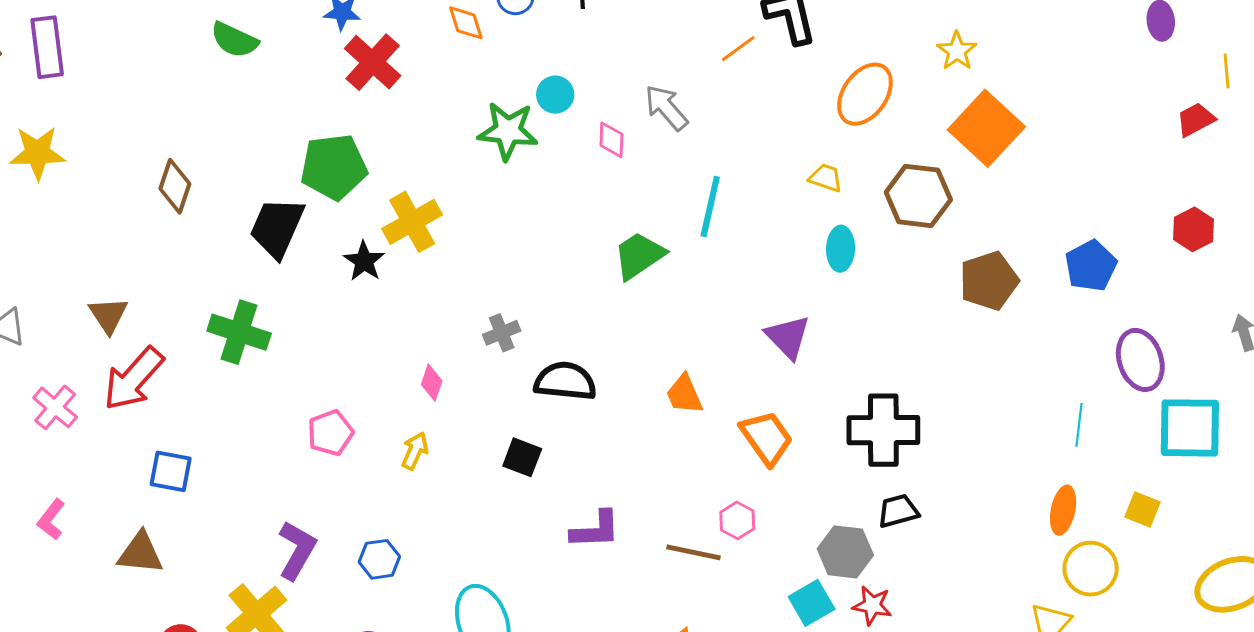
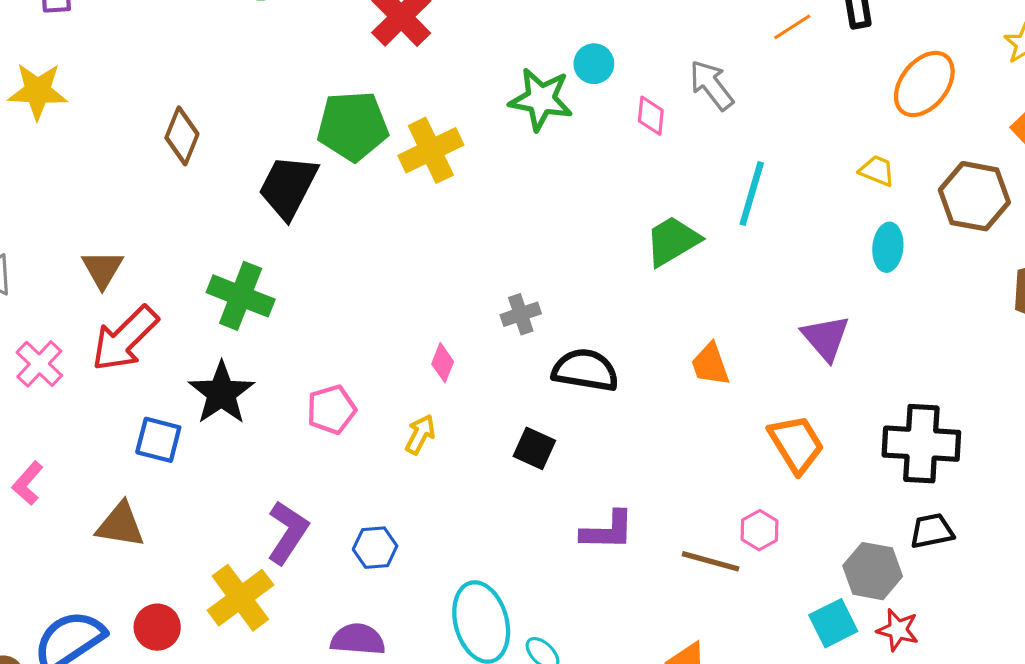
yellow cross: (412, 222) -> (431, 150), moved
black star: (364, 261) -> (221, 393), moved, size x1.5
orange trapezoid: (684, 394) -> (710, 364), moved

